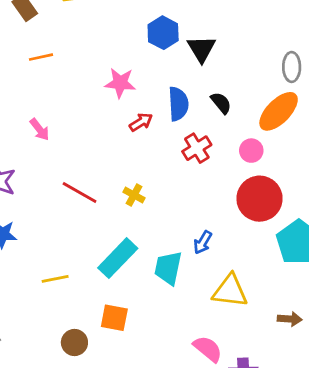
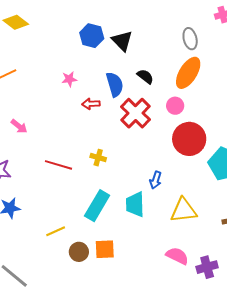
pink star: (120, 83) -> (69, 79), size x0.7
red arrow: (141, 122) -> (91, 104), turned -138
red cross: (197, 148) -> (136, 113), size x1.4
brown circle: (74, 343) -> (79, 252), moved

